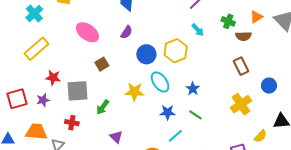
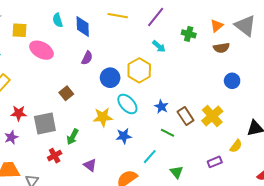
pink ellipse: (87, 32) -> (41, 50), moved
brown semicircle: (243, 36) -> (221, 48), moved
brown rectangle: (241, 66) -> (186, 116), moved
blue circle: (269, 86) -> (232, 81), moved
blue star: (168, 112) -> (124, 136), moved
red cross: (72, 123) -> (55, 156), moved, turned -32

